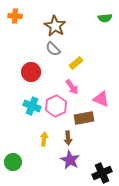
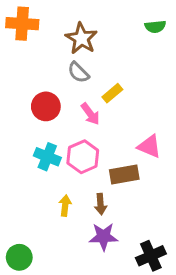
orange cross: (15, 16) -> (22, 24), size x1.5
pink arrow: (72, 87) -> (90, 114), moved
purple star: (70, 160) -> (104, 237), turned -30
green circle: (13, 162) -> (19, 257), moved

